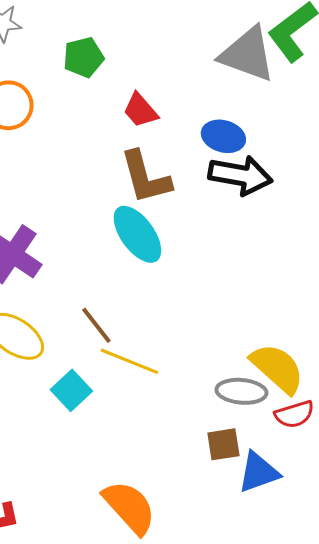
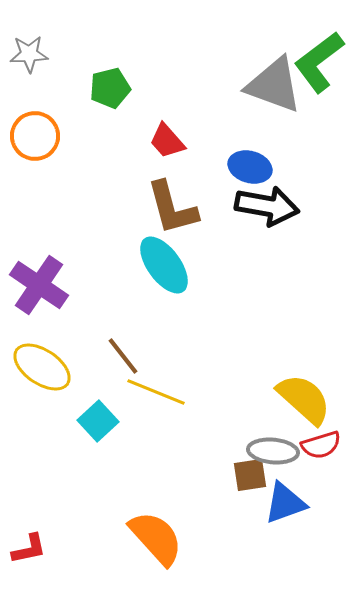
gray ellipse: (241, 391) -> (273, 451), moved

